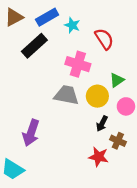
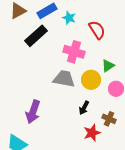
black arrow: (102, 124) -> (84, 108), moved
red star: (99, 157) -> (92, 133), turned -30

